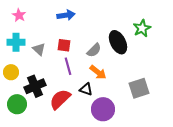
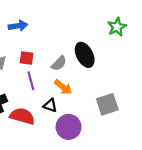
blue arrow: (66, 15) -> (18, 26), moved
green star: (142, 28) -> (117, 27), moved
red semicircle: (60, 99) -> (22, 116), turned 60

